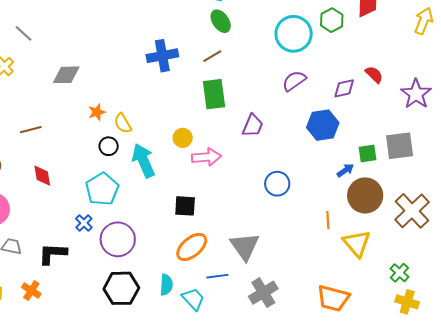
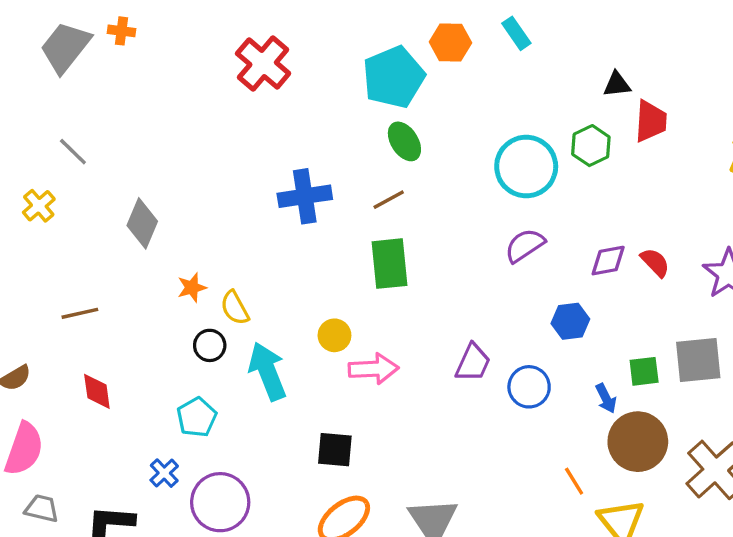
gray diamond: (66, 75) -> (142, 223), turned -68
red semicircle: (374, 75) -> (655, 262), moved
purple trapezoid: (253, 125) -> (473, 363), moved
blue hexagon: (323, 125) -> (570, 321), size x0.7
blue arrow: (345, 170) -> (606, 398), turned 96
blue circle: (277, 184) -> (529, 387), moved
cyan pentagon: (102, 189) -> (197, 417), size x0.7
orange line: (328, 220) -> (574, 481), turned -30

